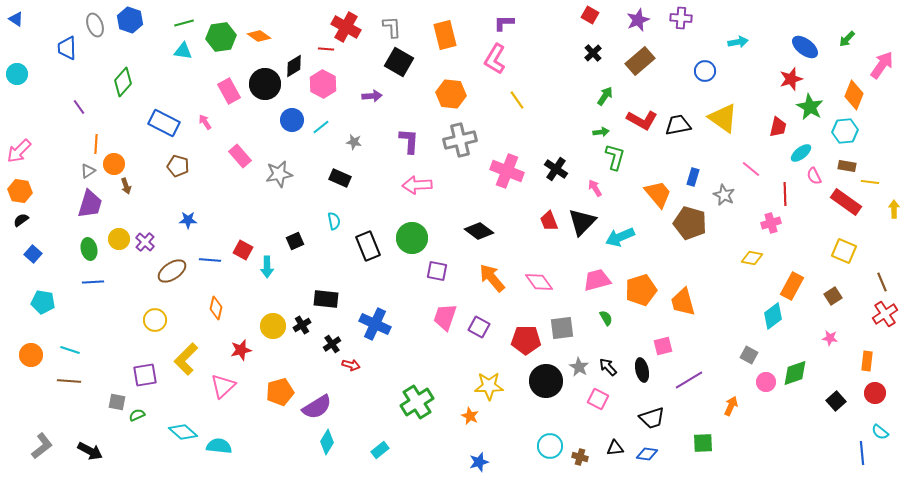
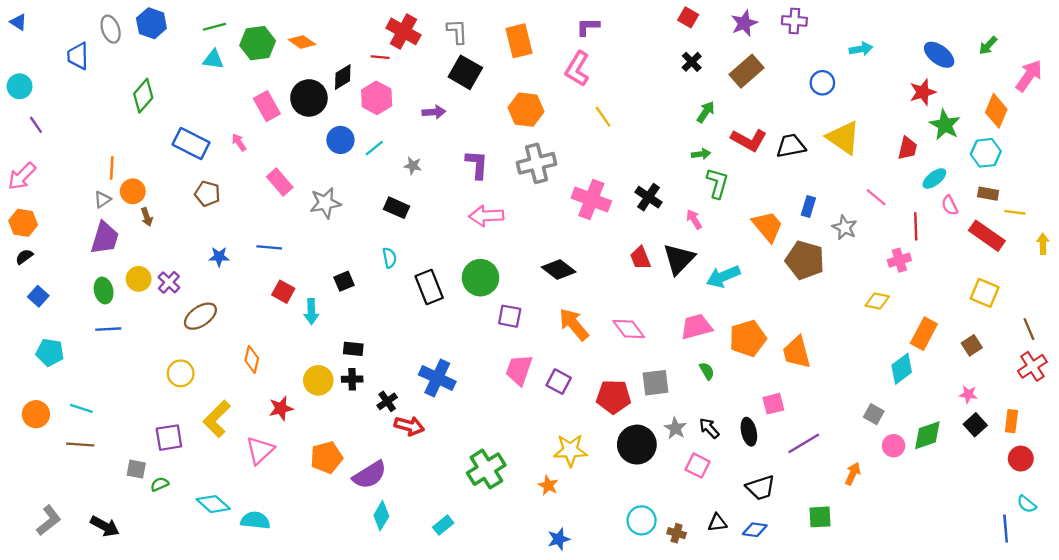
purple line: (79, 107) -> (36, 125), moved
blue line: (210, 260) -> (269, 247), moved
black rectangle: (326, 299) -> (353, 349), moved, size x0.7
black cross: (302, 325) -> (352, 379), turned 30
red arrow: (351, 365) -> (409, 426), size x1.4
black square: (836, 401) -> (975, 425), moved

